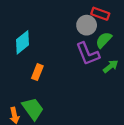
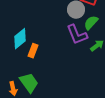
cyan diamond: (23, 42) -> (20, 39), moved

